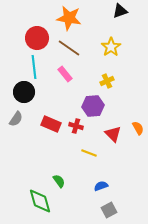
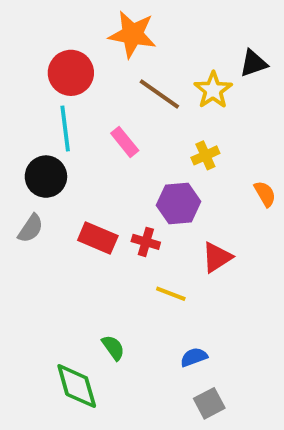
black triangle: (120, 11) -> (253, 63), moved
brown line: (69, 48) -> (159, 94), moved
orange semicircle: (138, 128) -> (265, 194), moved
red triangle: (113, 134) -> (217, 257), turned 42

